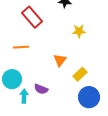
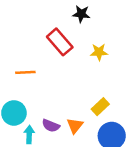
red rectangle: (32, 17) -> (60, 42), moved
orange triangle: (60, 60) -> (75, 126), moved

